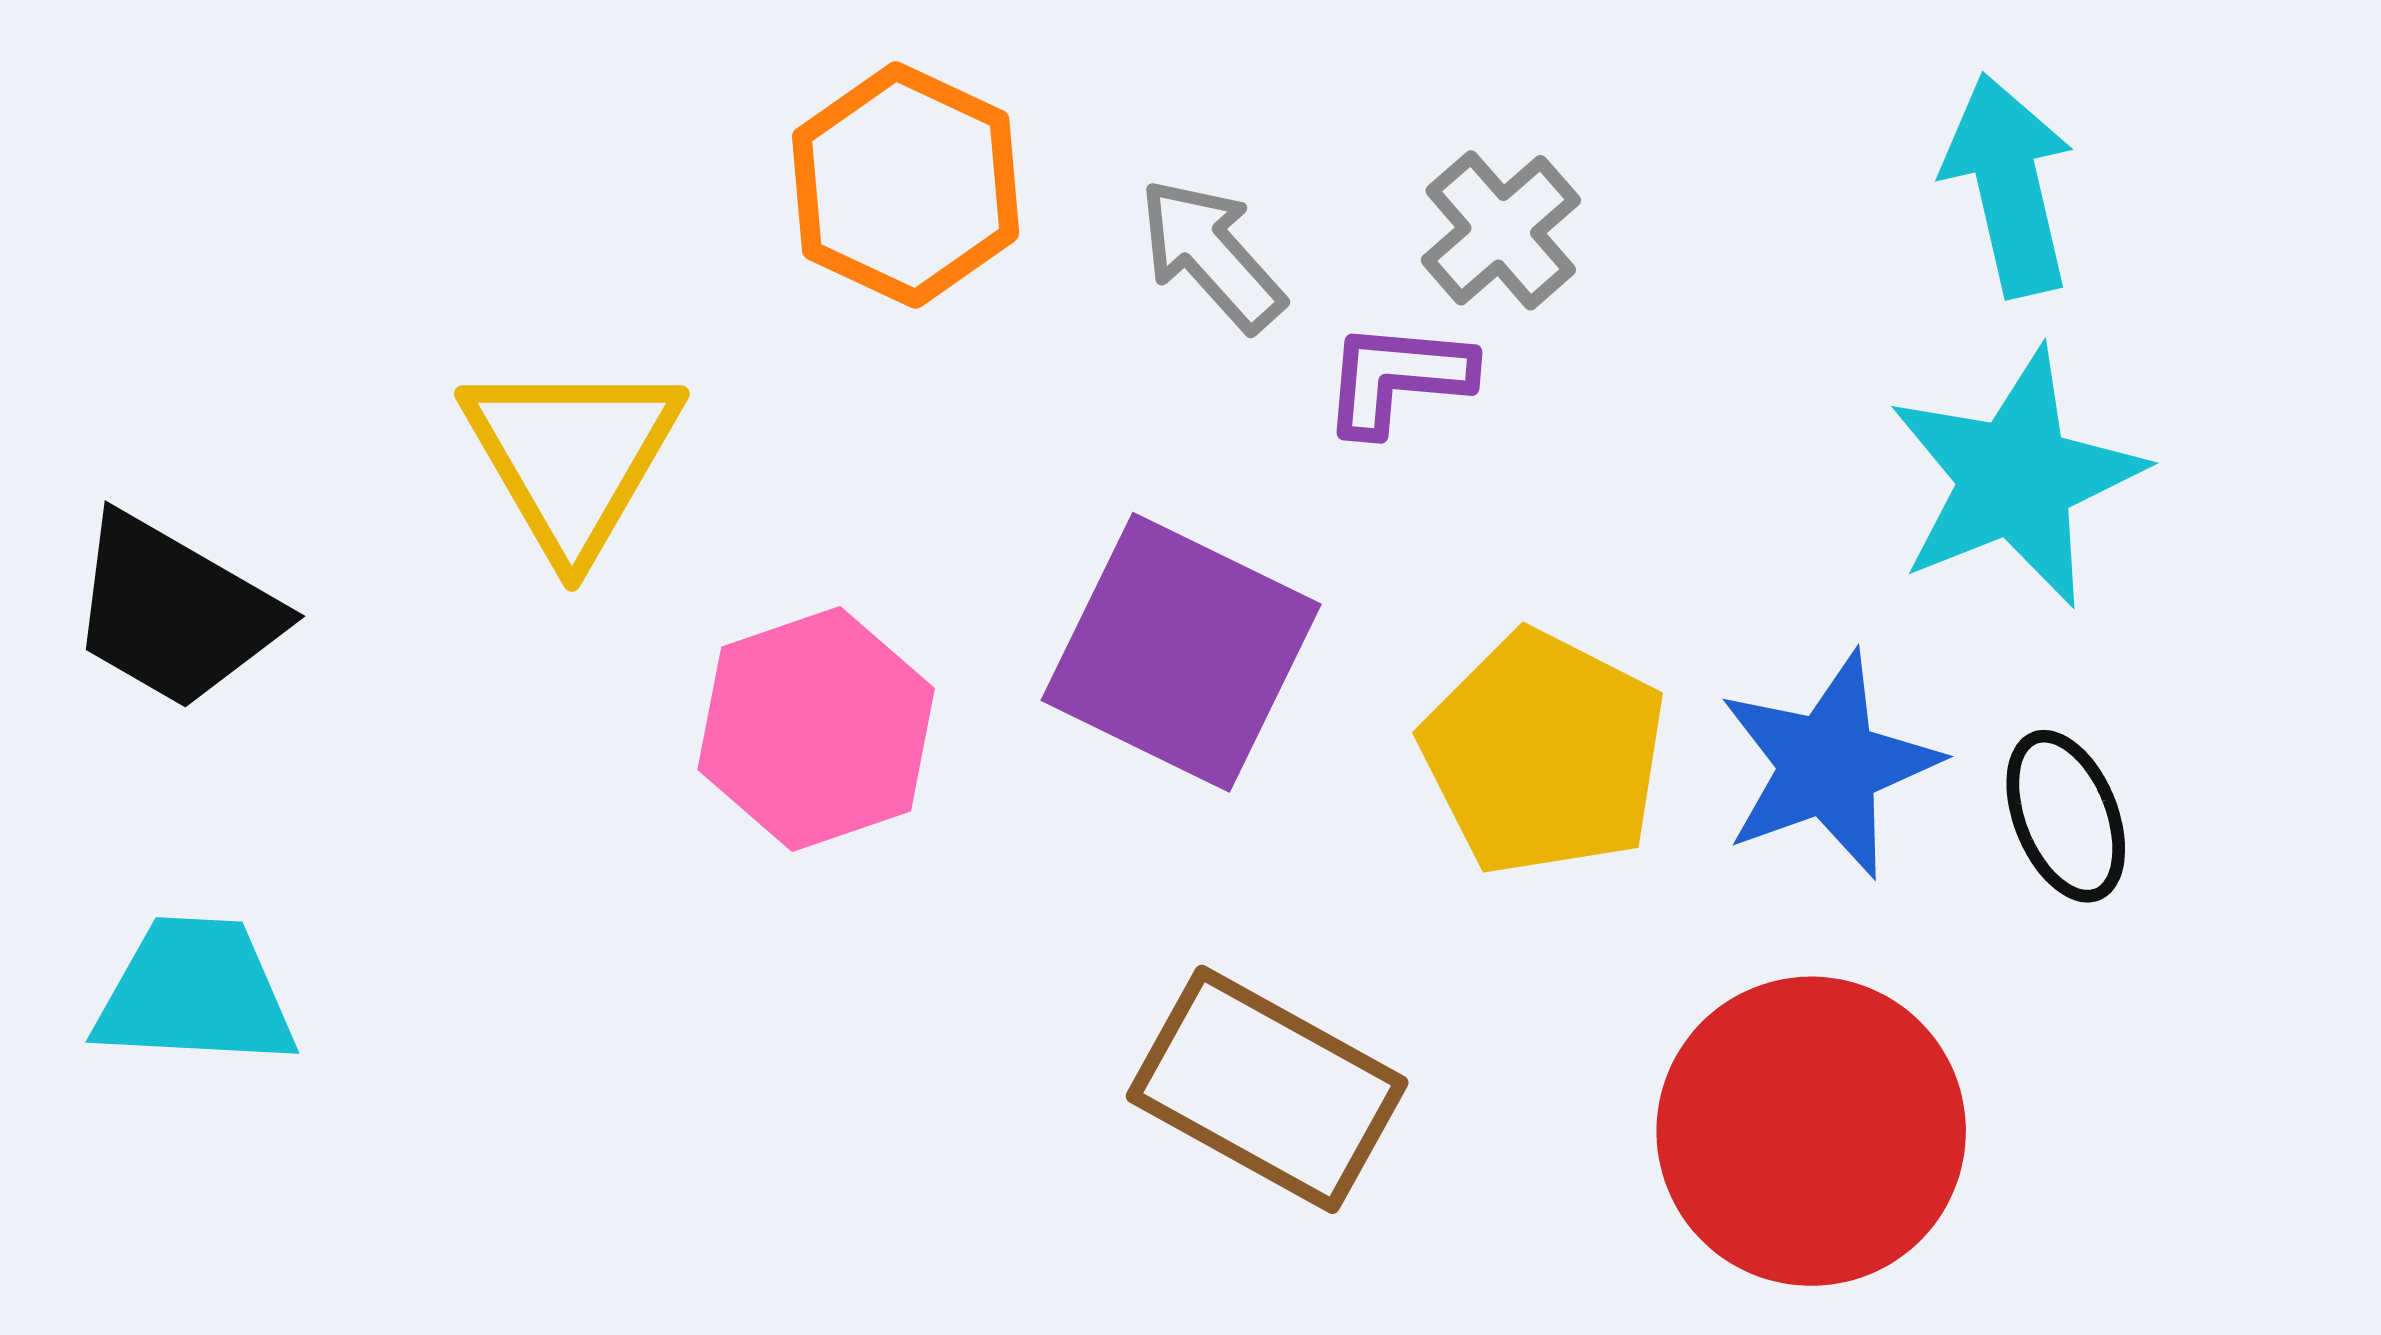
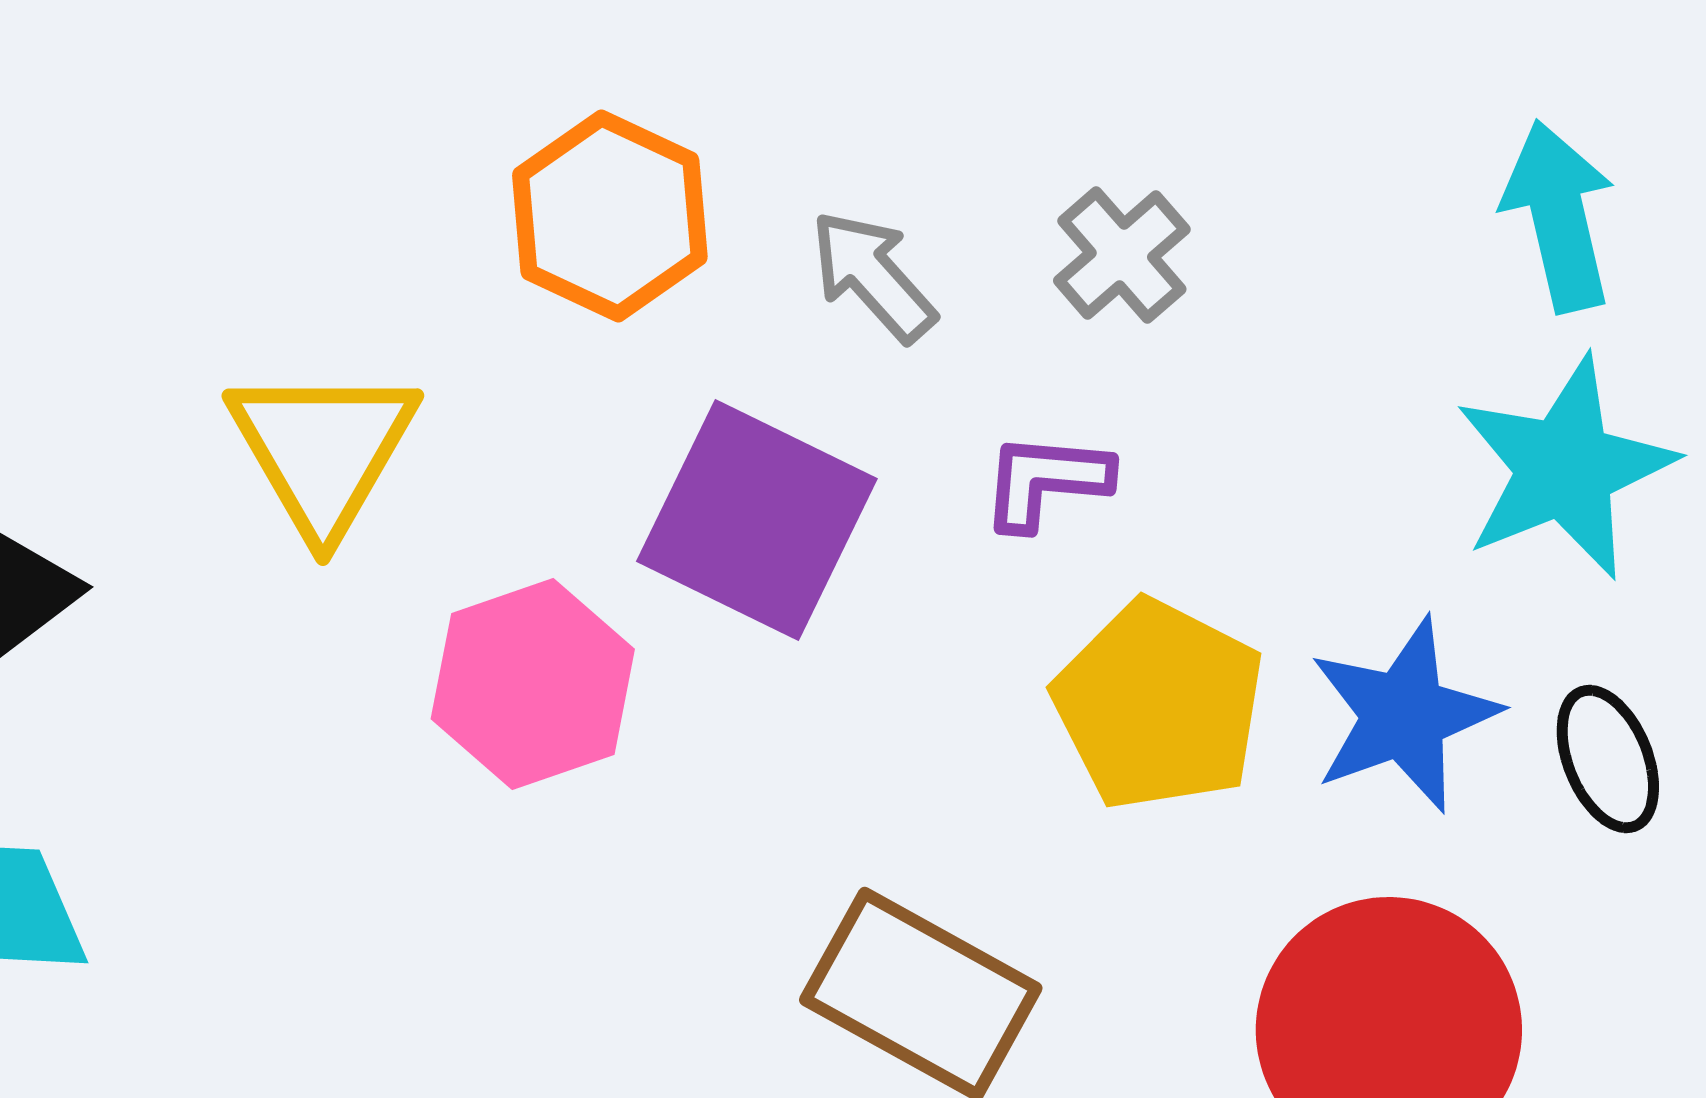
purple L-shape: (1397, 378) -> (1046, 481), moved
purple square: (1181, 652) -> (757, 520), moved

